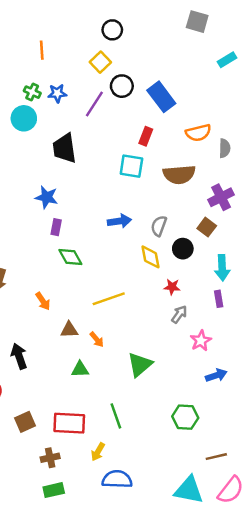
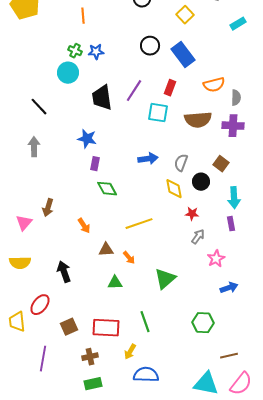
yellow square: (100, 62) -> (185, 15), moved
purple line: (94, 104) -> (134, 91), moved
purple cross: (221, 197) -> (233, 126), moved, turned 30

